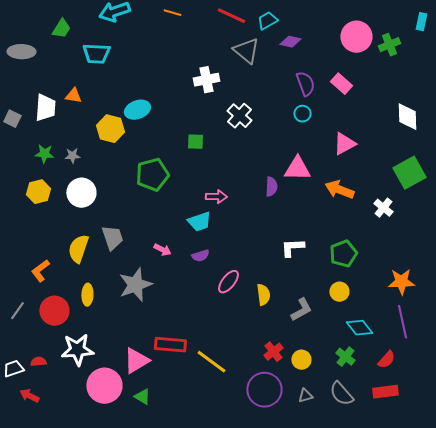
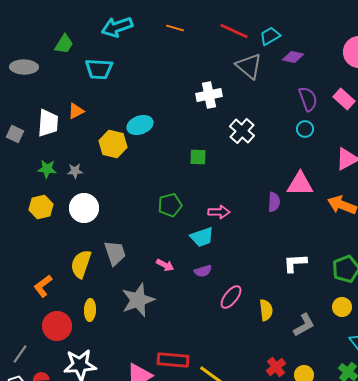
orange triangle: (73, 96) -> (76, 111), turned -36
green pentagon: (152, 175) -> (170, 205), moved, size x0.7
gray line: (17, 311) -> (20, 354), moved

